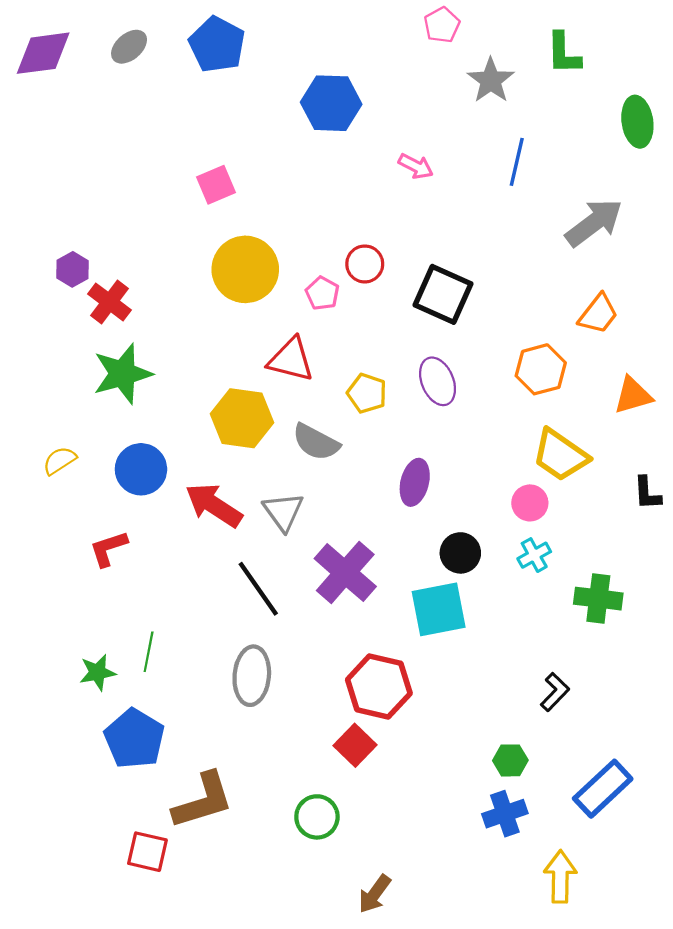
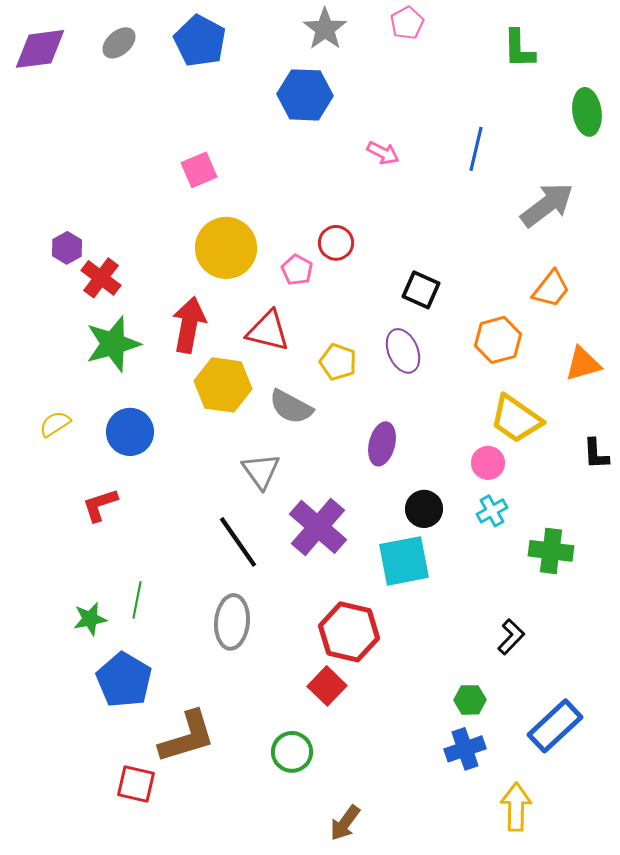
gray star: (491, 80) -> (325, 29), moved
black square: (443, 294) -> (421, 290), moved, size x0.7
red arrow: (214, 505) -> (189, 325), moved, turned 68

